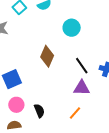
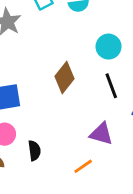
black line: (82, 66) -> (111, 86), moved

